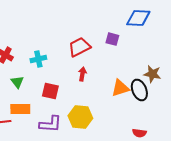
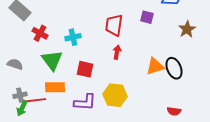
red trapezoid: (79, 47) -> (114, 25), turned -55
brown star: (152, 74) -> (187, 29), moved, turned 30
green triangle: (17, 82) -> (52, 60), size x1.6

